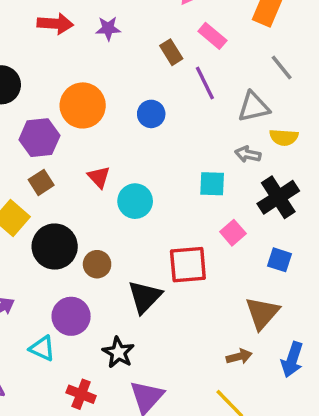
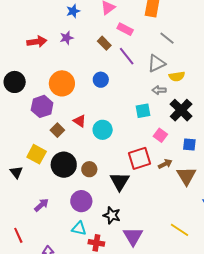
brown square: (41, 182) -> (57, 130), moved
cyan triangle: (42, 348) -> (79, 228), moved
brown arrow: (239, 357) -> (165, 164), moved

